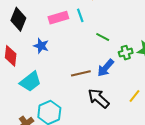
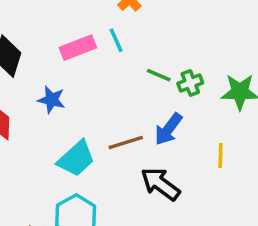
green cross: (126, 53) -> (190, 83), moved
cyan trapezoid: (30, 82) -> (76, 159), moved
yellow line: (134, 96) -> (221, 155), moved, turned -32

